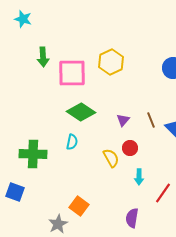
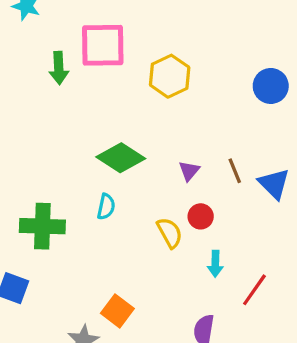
pink square: (72, 73) -> (103, 45), moved

